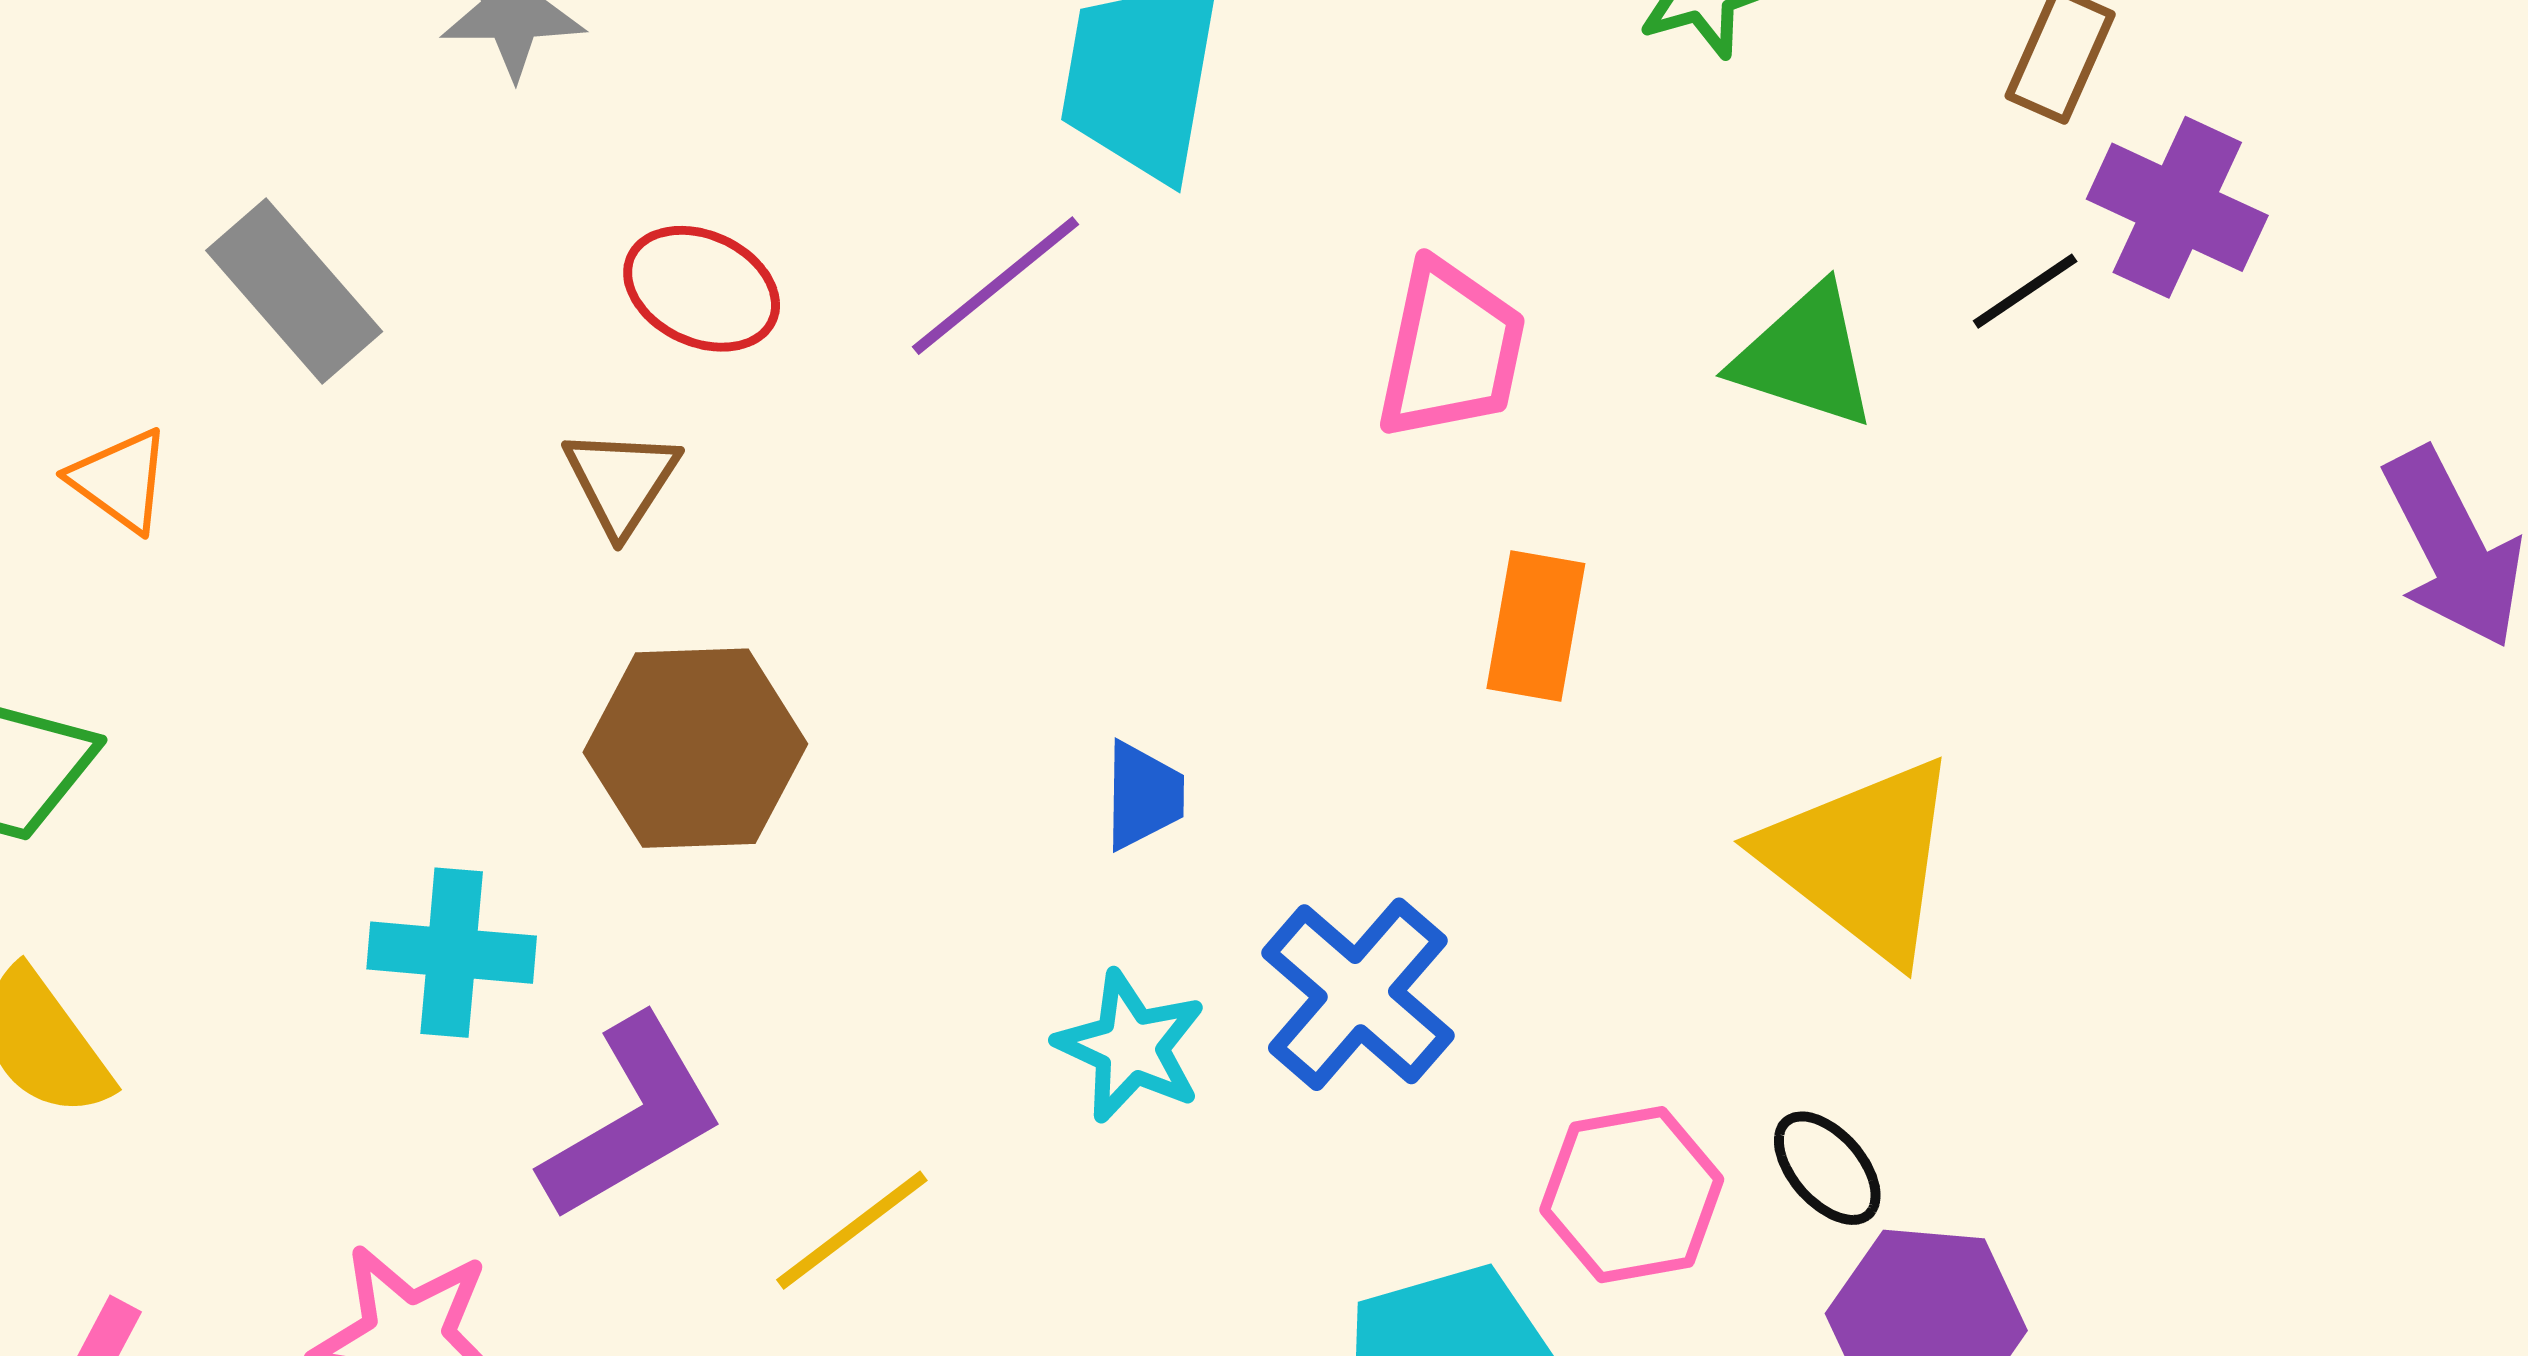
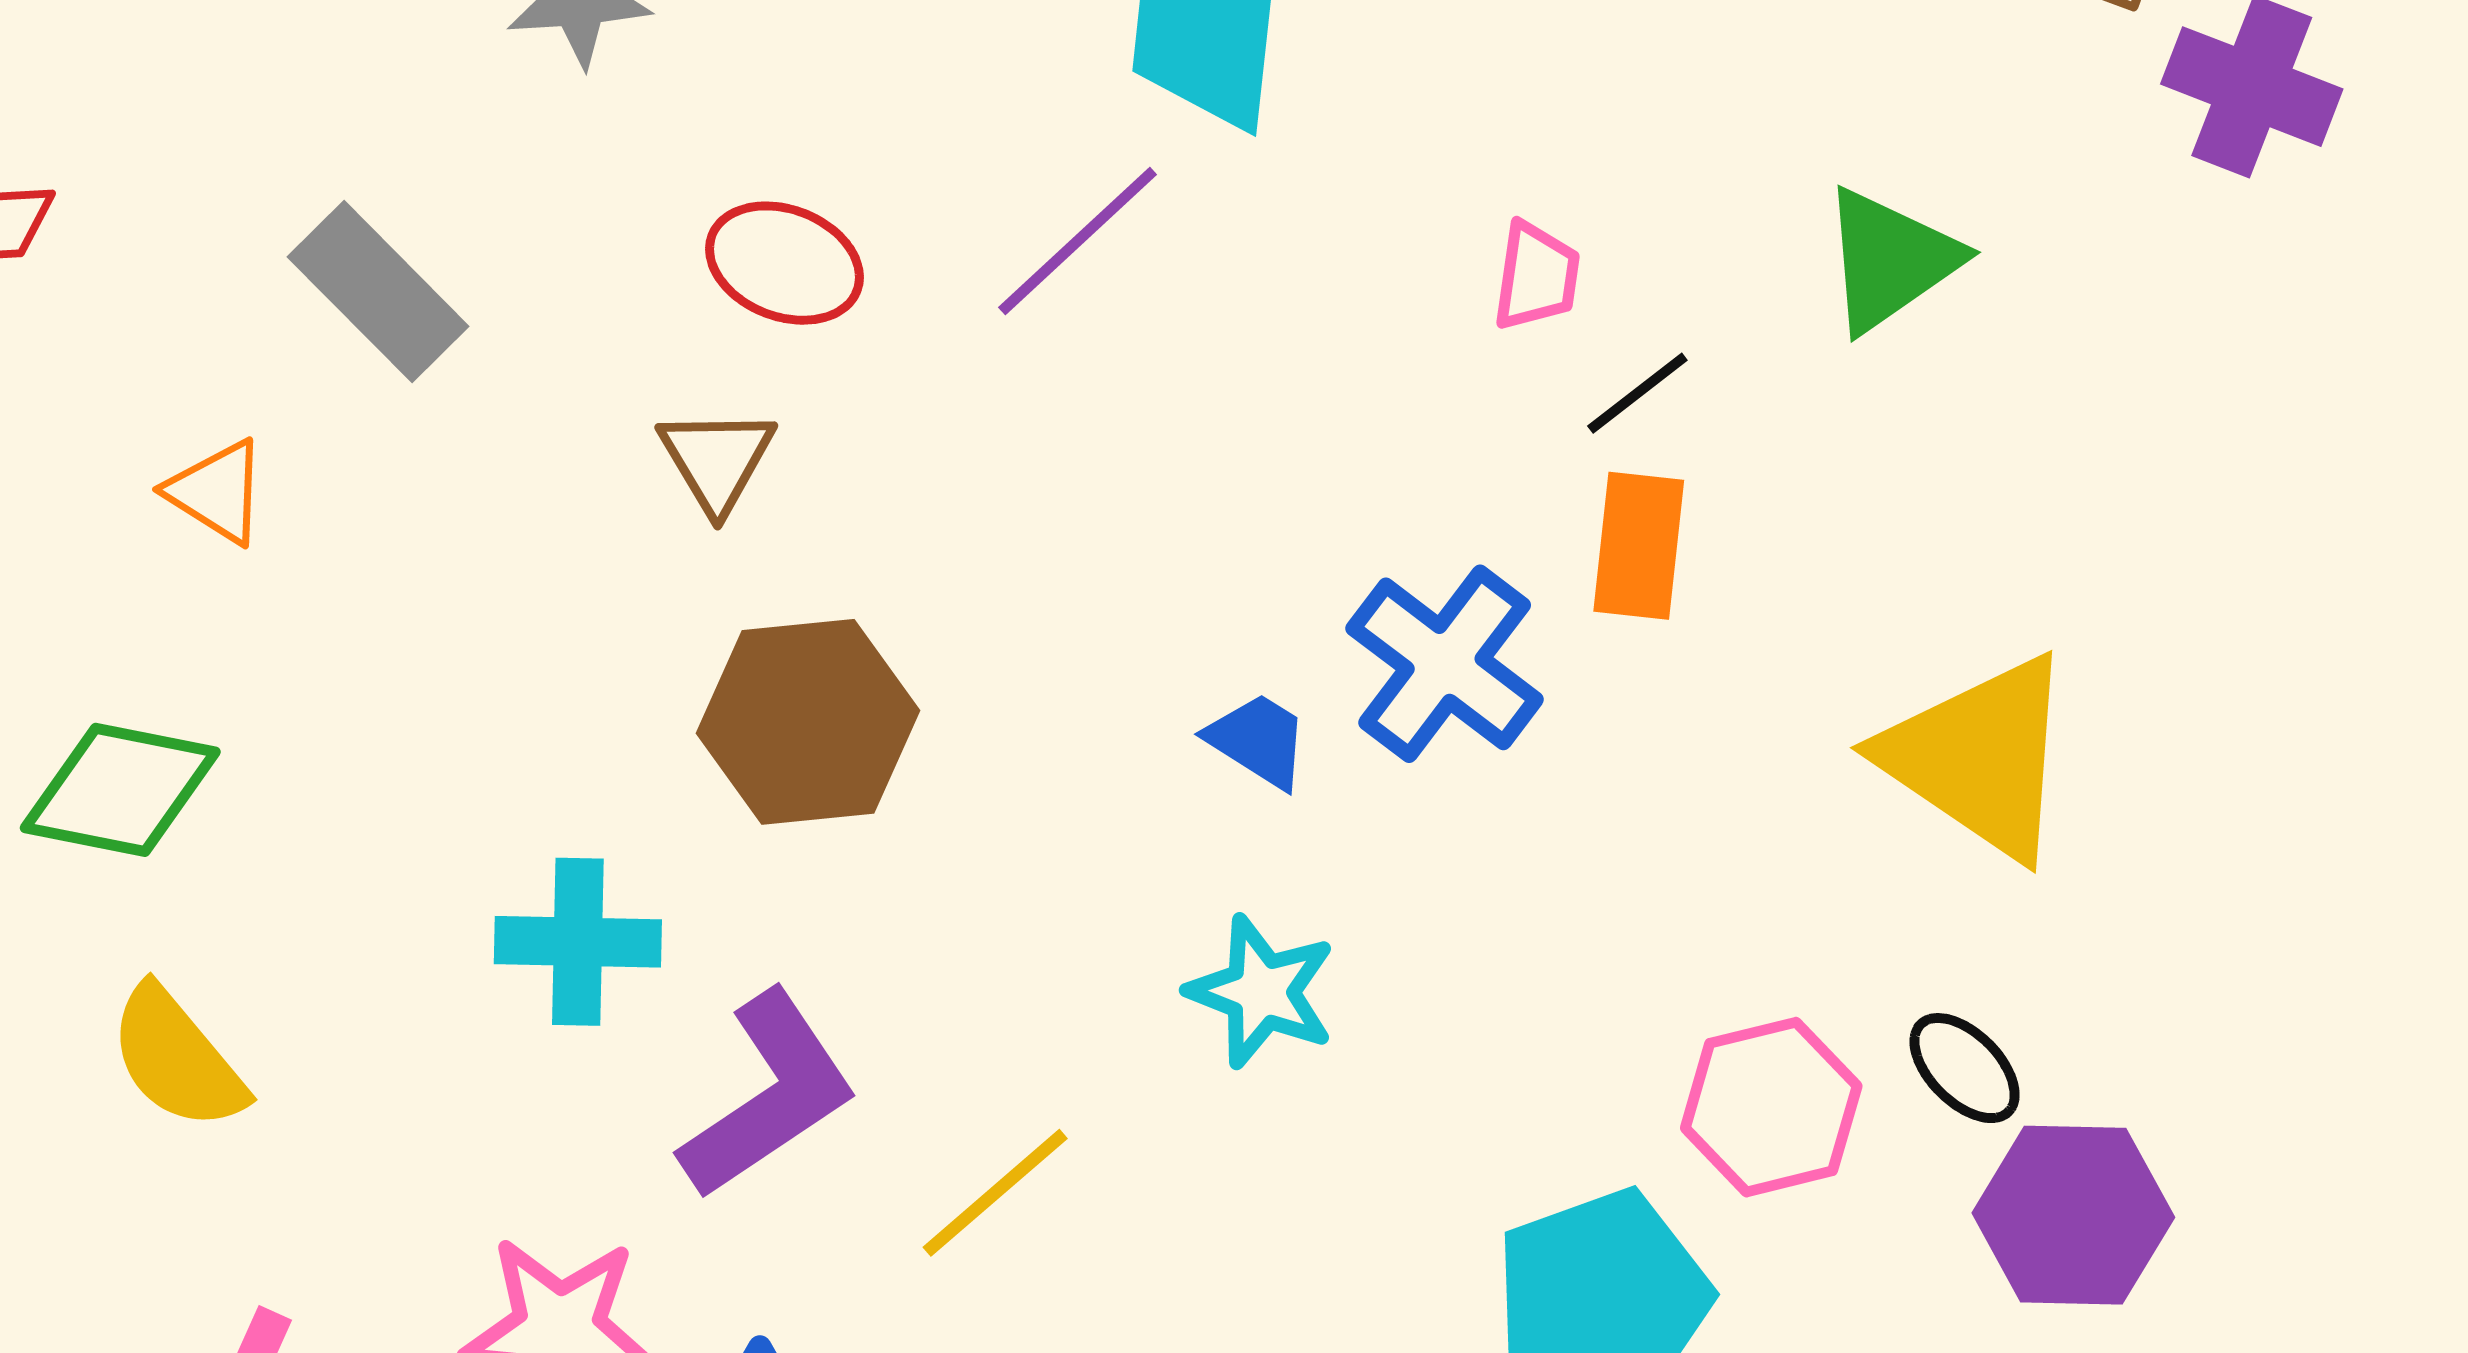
black line: (2025, 291) -> (1637, 393), moved
pink trapezoid: (1451, 350) -> (1536, 276), size x0.6
green triangle: (1805, 357) -> (1890, 260), turned -49
blue trapezoid: (1143, 795) -> (1258, 740), turned -55
blue cross: (1358, 994) -> (1445, 664), moved

